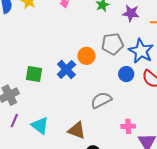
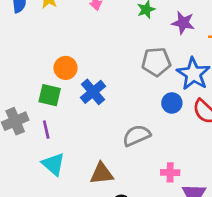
orange circle: (86, 56) -> (66, 68), moved
purple line: (14, 121) -> (46, 130), moved, turned -40
brown triangle: (77, 130) -> (102, 174), turned -30

